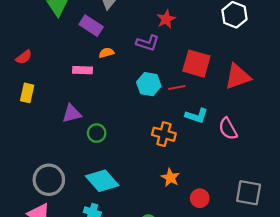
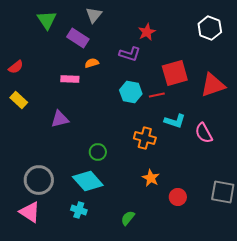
red square: (196, 64) -> (175, 73), turned -32
yellow rectangle: (27, 93) -> (19, 100), turned -60
green circle: (97, 133) -> (98, 152), moved

